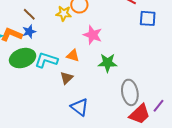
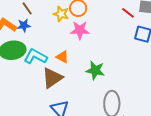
pink star: (93, 35) -> (80, 30), moved, turned -30
brown triangle: (67, 78) -> (52, 78), size x1.6

